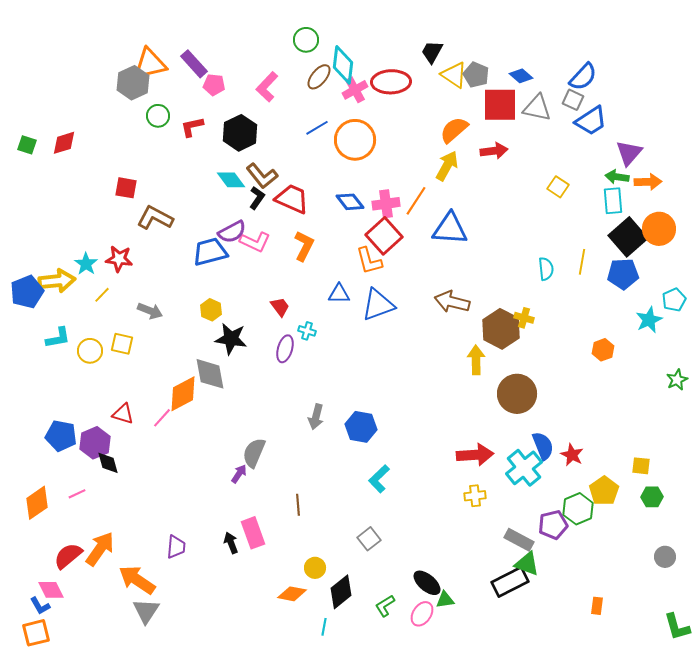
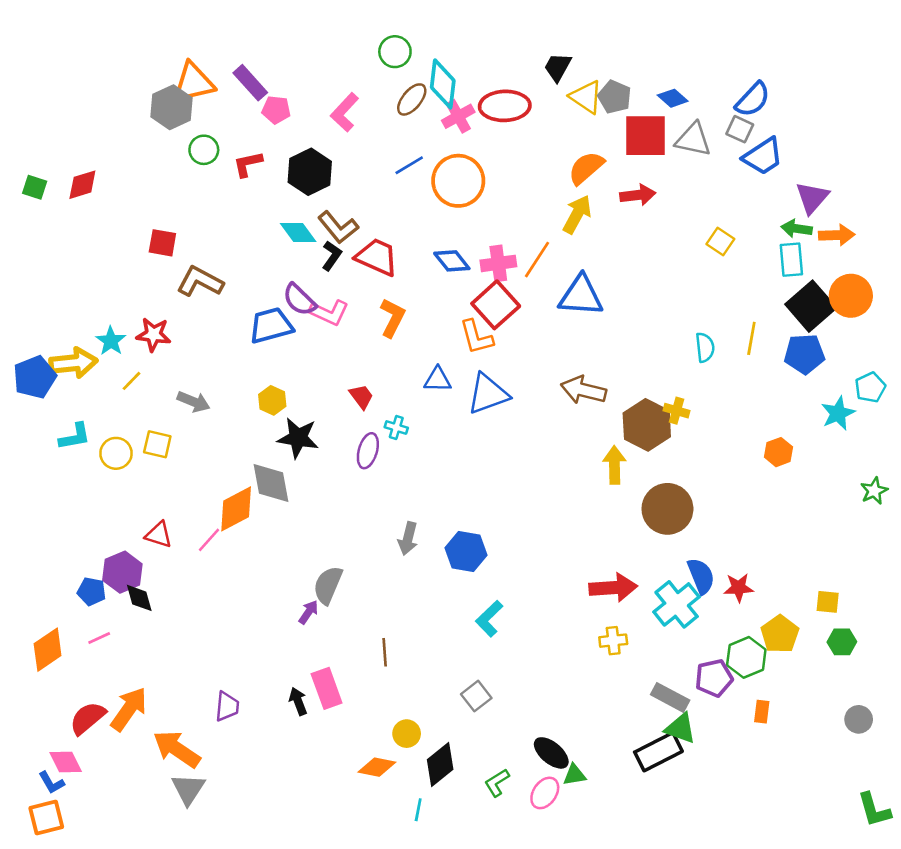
purple semicircle: (232, 232) -> (299, 300), turned 72
blue pentagon: (61, 436) -> (91, 592), moved, size x0.7
red star: (572, 455) -> (739, 588), turned -30
orange rectangle: (597, 606) -> (762, 712), moved

